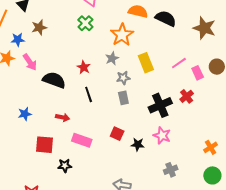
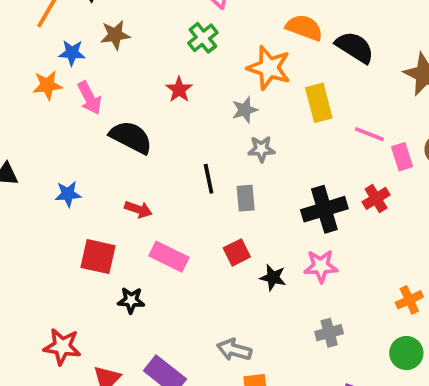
orange star: (122, 35) -> (269, 68), turned -30
yellow rectangle: (146, 63) -> (319, 103), moved
pink line: (179, 63) -> (369, 134), turned 49
red star: (84, 67) -> (179, 89), moved
black line: (89, 94) -> (209, 179), moved
gray rectangle: (123, 98) -> (246, 198), moved
red square: (117, 134) -> (237, 252), turned 32
pink star: (162, 135) -> (321, 266), turned -30

